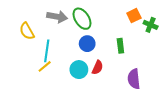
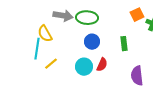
green ellipse: (82, 19) -> (87, 18), turned -55
yellow semicircle: (27, 31) -> (45, 34), moved
cyan line: (47, 51) -> (37, 49), moved

